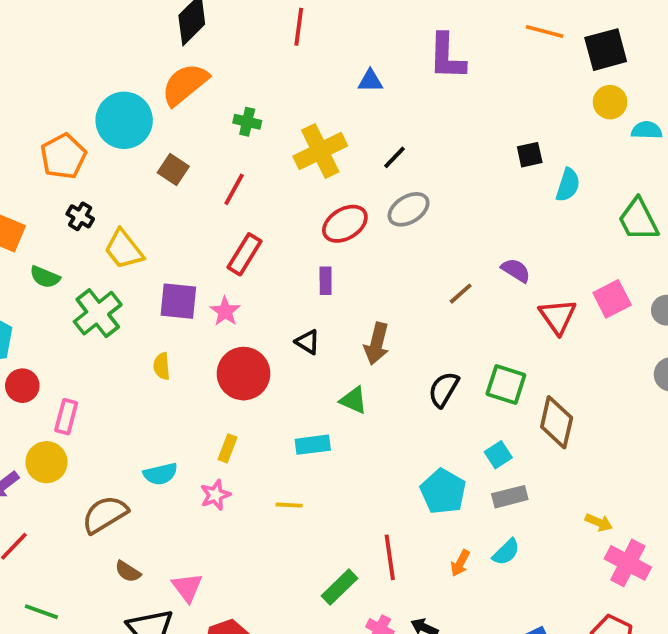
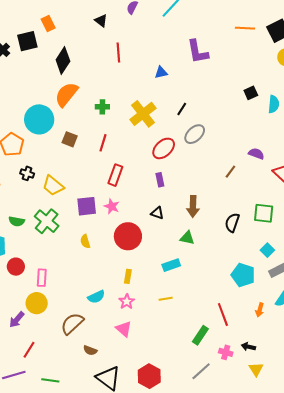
green semicircle: (45, 277) -> (17, 221), moved
pink triangle: (187, 587) -> (124, 329), moved

